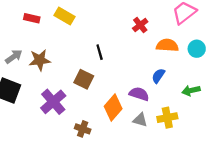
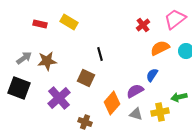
red cross: (140, 25) -> (143, 25), moved
orange semicircle: (167, 45) -> (160, 48), turned -30
green arrow: (191, 91) -> (179, 97), moved
purple semicircle: (139, 94) -> (135, 91), turned -48

